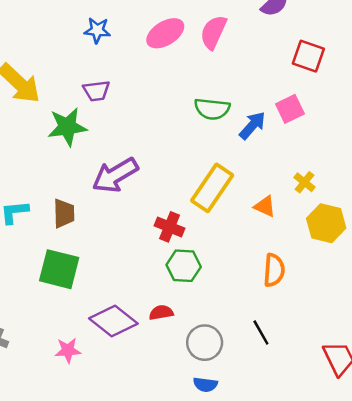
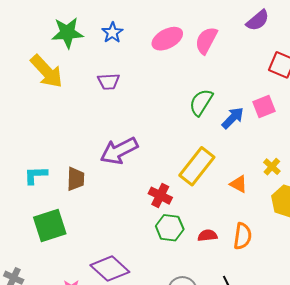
blue star: (97, 30) -> (112, 33), turned 30
green semicircle: (212, 109) -> (201, 102), turned 112
green star: (67, 127) -> (67, 33), moved
green square: (59, 269) -> (50, 225), moved, turned -36
red semicircle: (161, 313) -> (208, 235), moved

